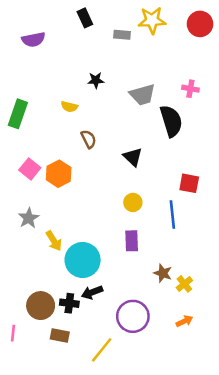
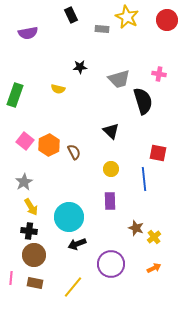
yellow star: (152, 20) -> (127, 17), turned 30
brown semicircle: (89, 139) -> (74, 152), moved
yellow arrow: (54, 241) -> (31, 207), moved
black cross: (69, 303) -> (29, 231), moved
brown rectangle: (60, 336) -> (35, 283), moved
yellow line: (102, 350) -> (73, 287), moved

